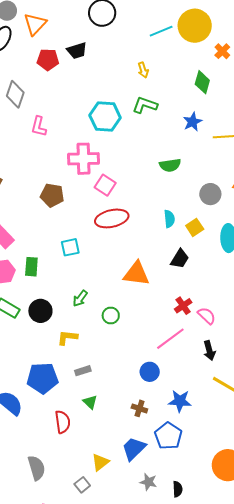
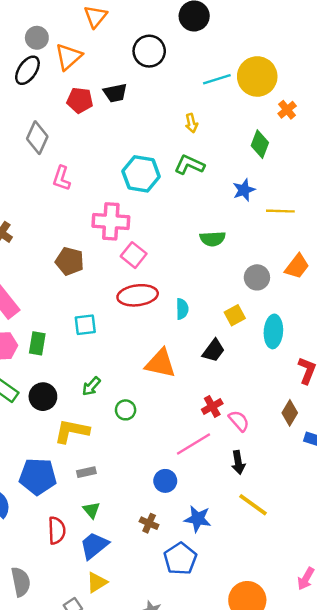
cyan semicircle: (169, 219) -> (182, 309), moved
yellow L-shape: (67, 338) -> (72, 431), size x1.4
blue trapezoid: (134, 449) -> (94, 546), moved

